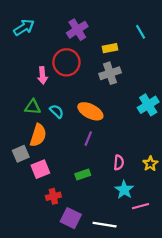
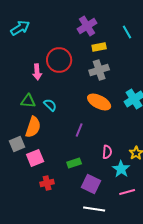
purple cross: (77, 30) -> (87, 26), moved
orange ellipse: (90, 111) -> (99, 102), moved
cyan star: (124, 190) -> (121, 169), moved
purple square: (71, 218) -> (91, 184), moved

